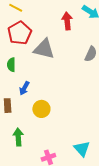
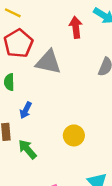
yellow circle: (41, 109) -> (74, 135), moved
green arrow: (18, 137) -> (27, 149), moved, turned -36

